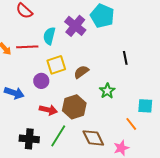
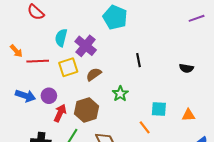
purple cross: (75, 26) -> (86, 46), moved
red line: (27, 47) -> (38, 61), moved
purple circle: (41, 81) -> (49, 96), moved
red arrow: (48, 110) -> (60, 113), turned -78

